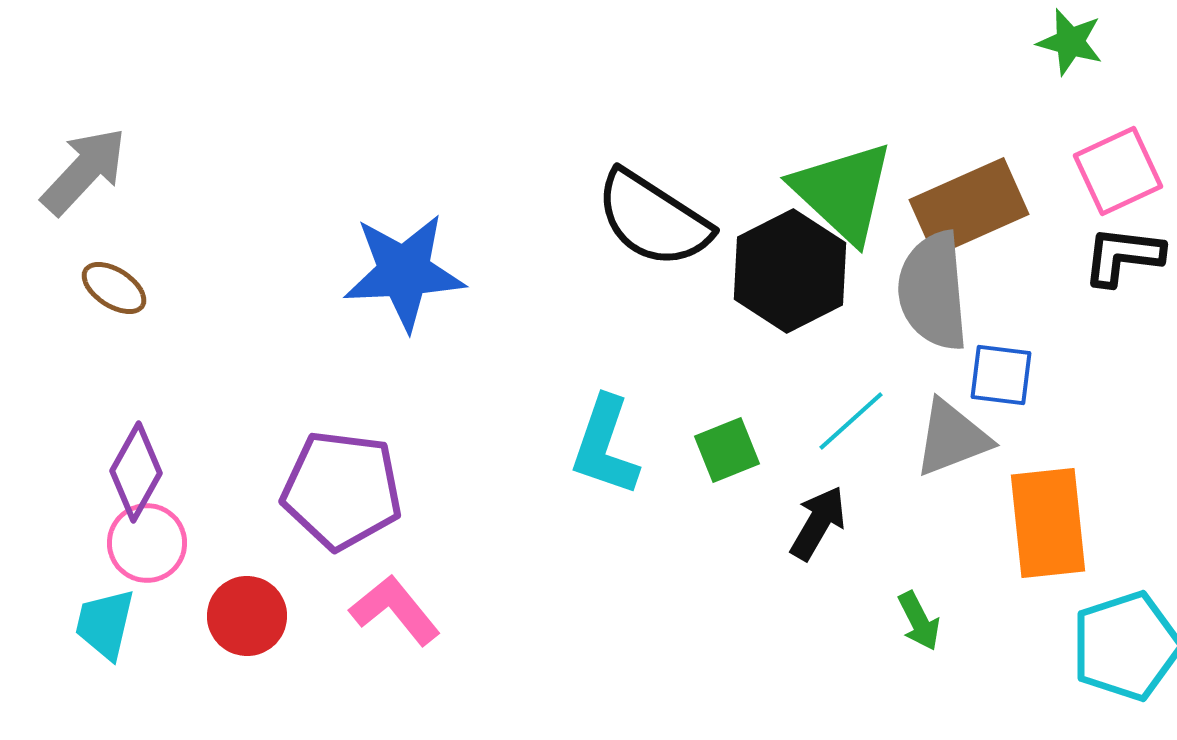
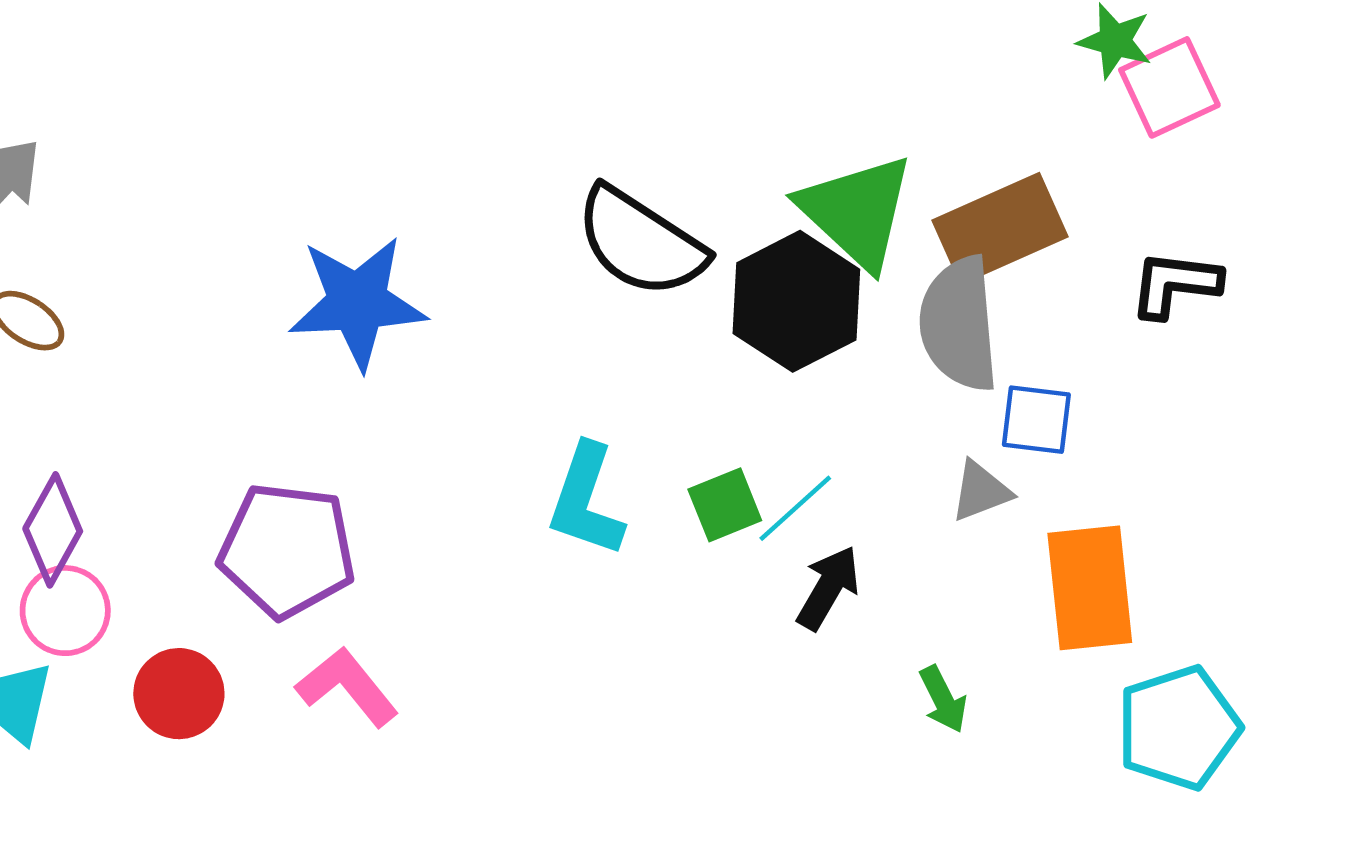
pink square: (1118, 171) -> (1169, 87), moved
cyan line: (851, 421) -> (795, 508), moved
gray triangle: (952, 438) -> (981, 491), size x0.7

